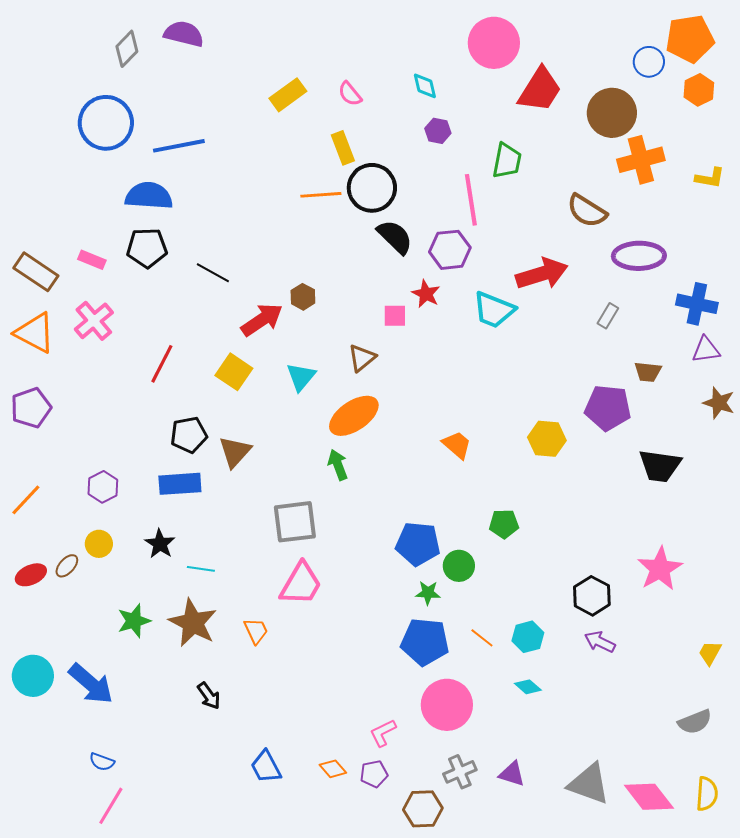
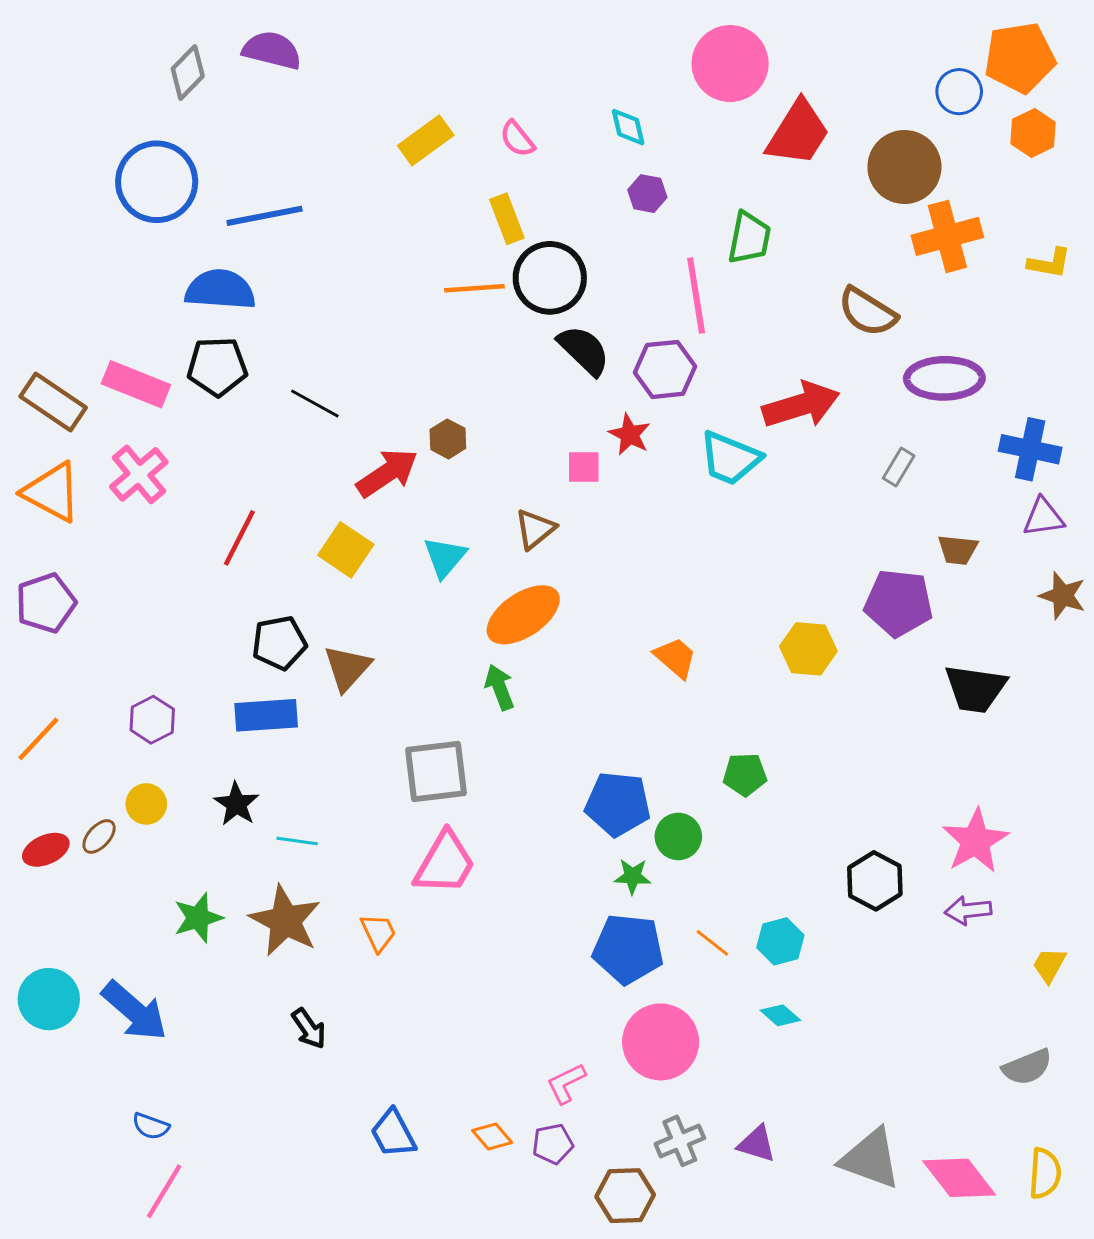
pink rectangle: (92, 260) -> (136, 384), size x1.6
purple arrow: (600, 642) -> (968, 910), moved, turned -32

